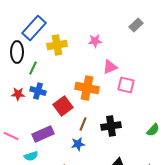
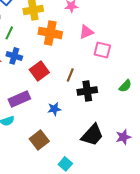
orange cross: (87, 88) -> (50, 33), moved
brown line: (83, 124) -> (70, 75), moved
green semicircle: (153, 130) -> (125, 86), moved

